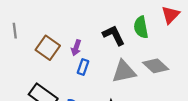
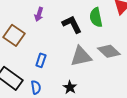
purple arrow: (76, 48) -> (39, 14), moved
blue rectangle: (83, 67) -> (41, 60), moved

